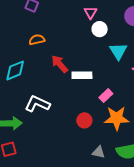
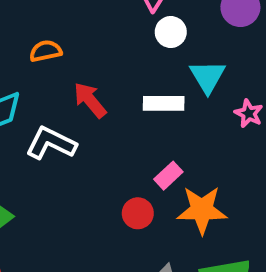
white rectangle: (82, 75) -> (164, 103), moved
pink rectangle: (106, 96) -> (168, 176), moved
white L-shape: (37, 104) -> (51, 143), moved

